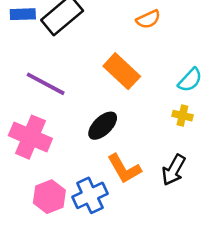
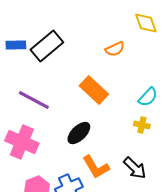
black arrow: (174, 170) -> (135, 168), turned -75

